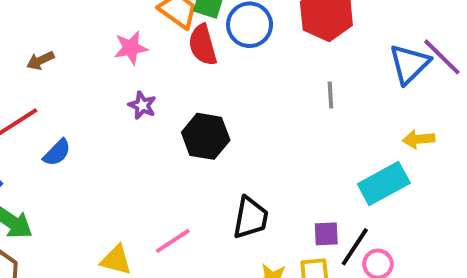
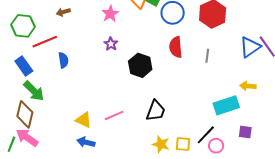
red semicircle: (203, 45) -> (176, 47), moved
pink star: (131, 48) -> (110, 14), turned -30
blue semicircle: (57, 153) -> (63, 60), turned -63
purple square: (326, 234) -> (245, 132), moved

